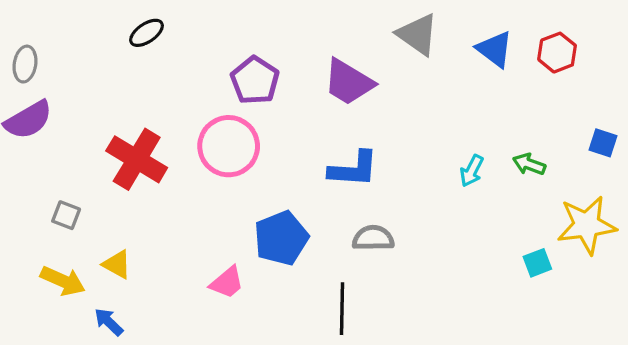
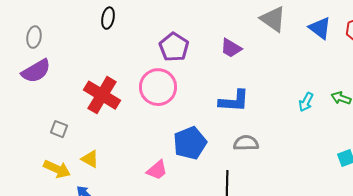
black ellipse: (147, 33) -> (108, 18), turned -45
purple trapezoid: (349, 82) -> (231, 48), size x0.7

